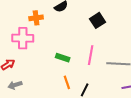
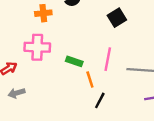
pink cross: (23, 38) -> (37, 47), moved
orange line: (67, 82) -> (90, 80), moved

